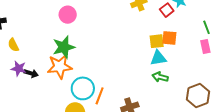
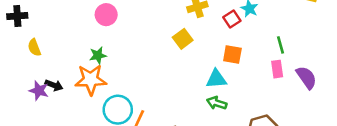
yellow square: (157, 41) -> (183, 39), moved, turned -35
green star: (64, 47) -> (98, 55), size x0.6
purple star: (19, 69) -> (39, 91), moved

